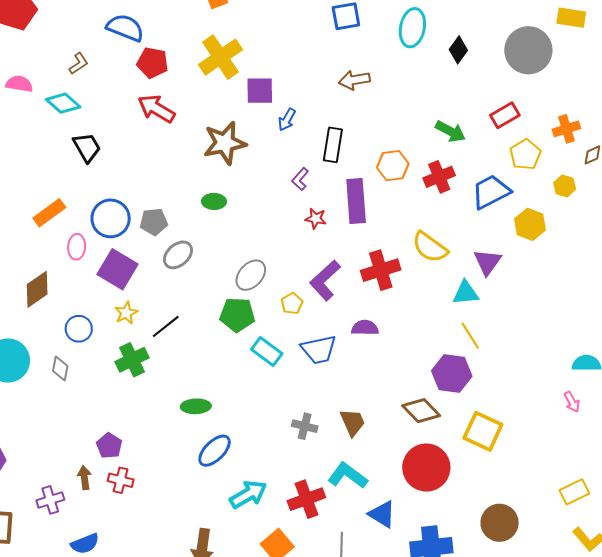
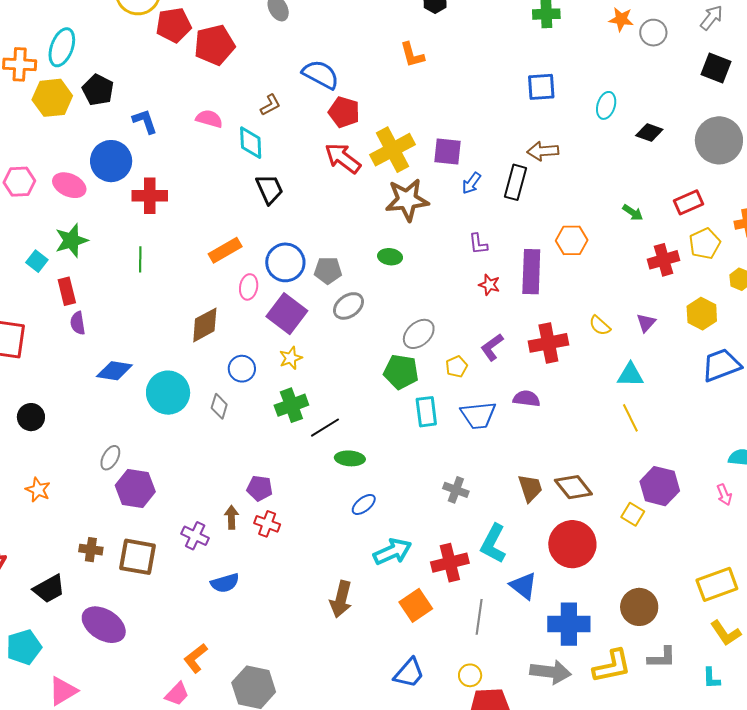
cyan ellipse: (412, 28) -> (606, 105), size x0.7
black diamond: (458, 50) -> (649, 133), turned 68
yellow cross: (220, 57) -> (393, 150), moved
cyan diamond: (63, 103) -> (251, 143), turned 40
green arrow: (450, 131) -> (633, 213), size x0.7
black rectangle: (333, 145) -> (516, 182), moved
red cross: (439, 177) -> (663, 260), moved
purple L-shape: (300, 179) -> (478, 244), turned -55
blue trapezoid: (491, 192) -> (721, 365), moved
yellow semicircle: (430, 247) -> (600, 326), size x0.6
purple triangle: (487, 262) -> (646, 323), moved, size x0.7
purple L-shape: (325, 280) -> (492, 347), size x0.7
black line: (166, 326) -> (325, 428), moved
cyan rectangle: (267, 352) -> (426, 412), turned 40
purple hexagon: (452, 373) -> (660, 486), moved
brown trapezoid: (353, 422) -> (530, 488), moved
yellow square: (483, 431) -> (633, 514), size x0.6
purple pentagon: (109, 446) -> (260, 488), turned -30
blue ellipse: (215, 451) -> (364, 504), size x0.7
cyan L-shape: (348, 476) -> (493, 544), turned -105
yellow rectangle: (574, 492) -> (717, 584), size x1.4
purple cross: (50, 500) -> (195, 536), turned 36

